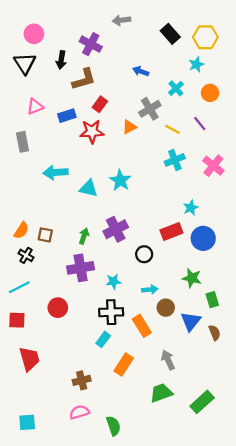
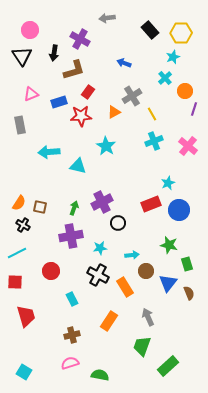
cyan cross: (176, 88) -> (165, 78), moved
orange circle: (210, 93) -> (185, 91), moved
purple line: (200, 124) -> (194, 109), moved, turned 56
yellow line: (173, 129) -> (152, 114), turned 32
cyan star: (120, 180) -> (106, 146), moved
black circle: (144, 254) -> (118, 223), moved
black cross: (111, 312) -> (98, 275), turned 30
cyan rectangle: (103, 339) -> (72, 299), moved, turned -64
green trapezoid: (161, 393) -> (142, 346), turned -50
green rectangle: (202, 402) -> (168, 366), moved
cyan square: (27, 422) -> (24, 372), turned 35
green semicircle: (113, 426) -> (100, 375), turned -60

